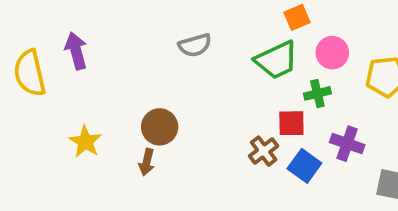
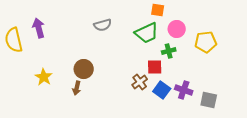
orange square: (297, 17) -> (158, 10), turned 32
purple cross: (347, 144) -> (184, 90), moved

